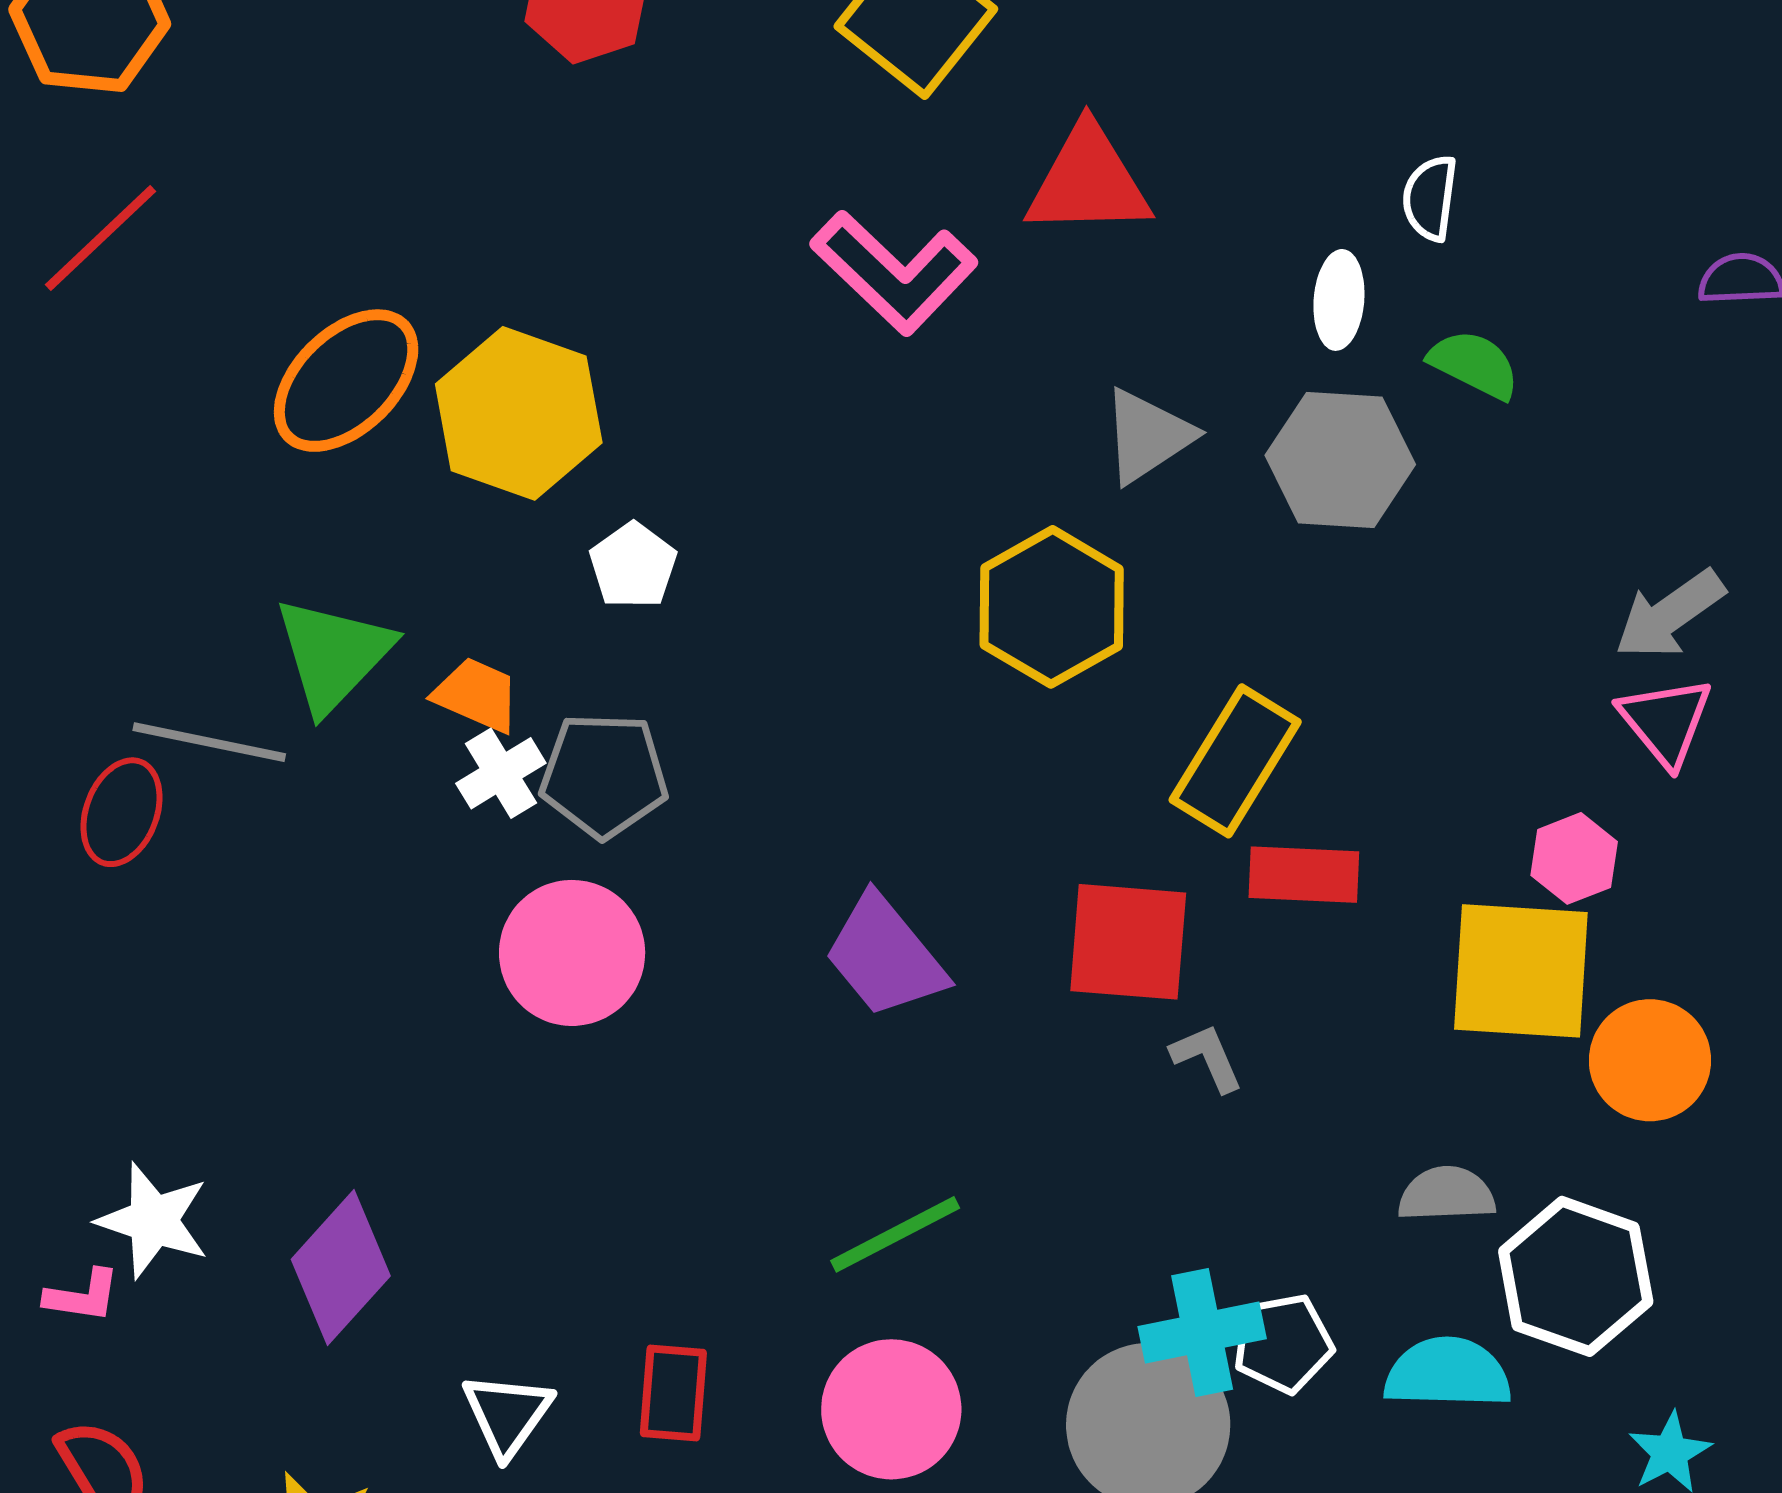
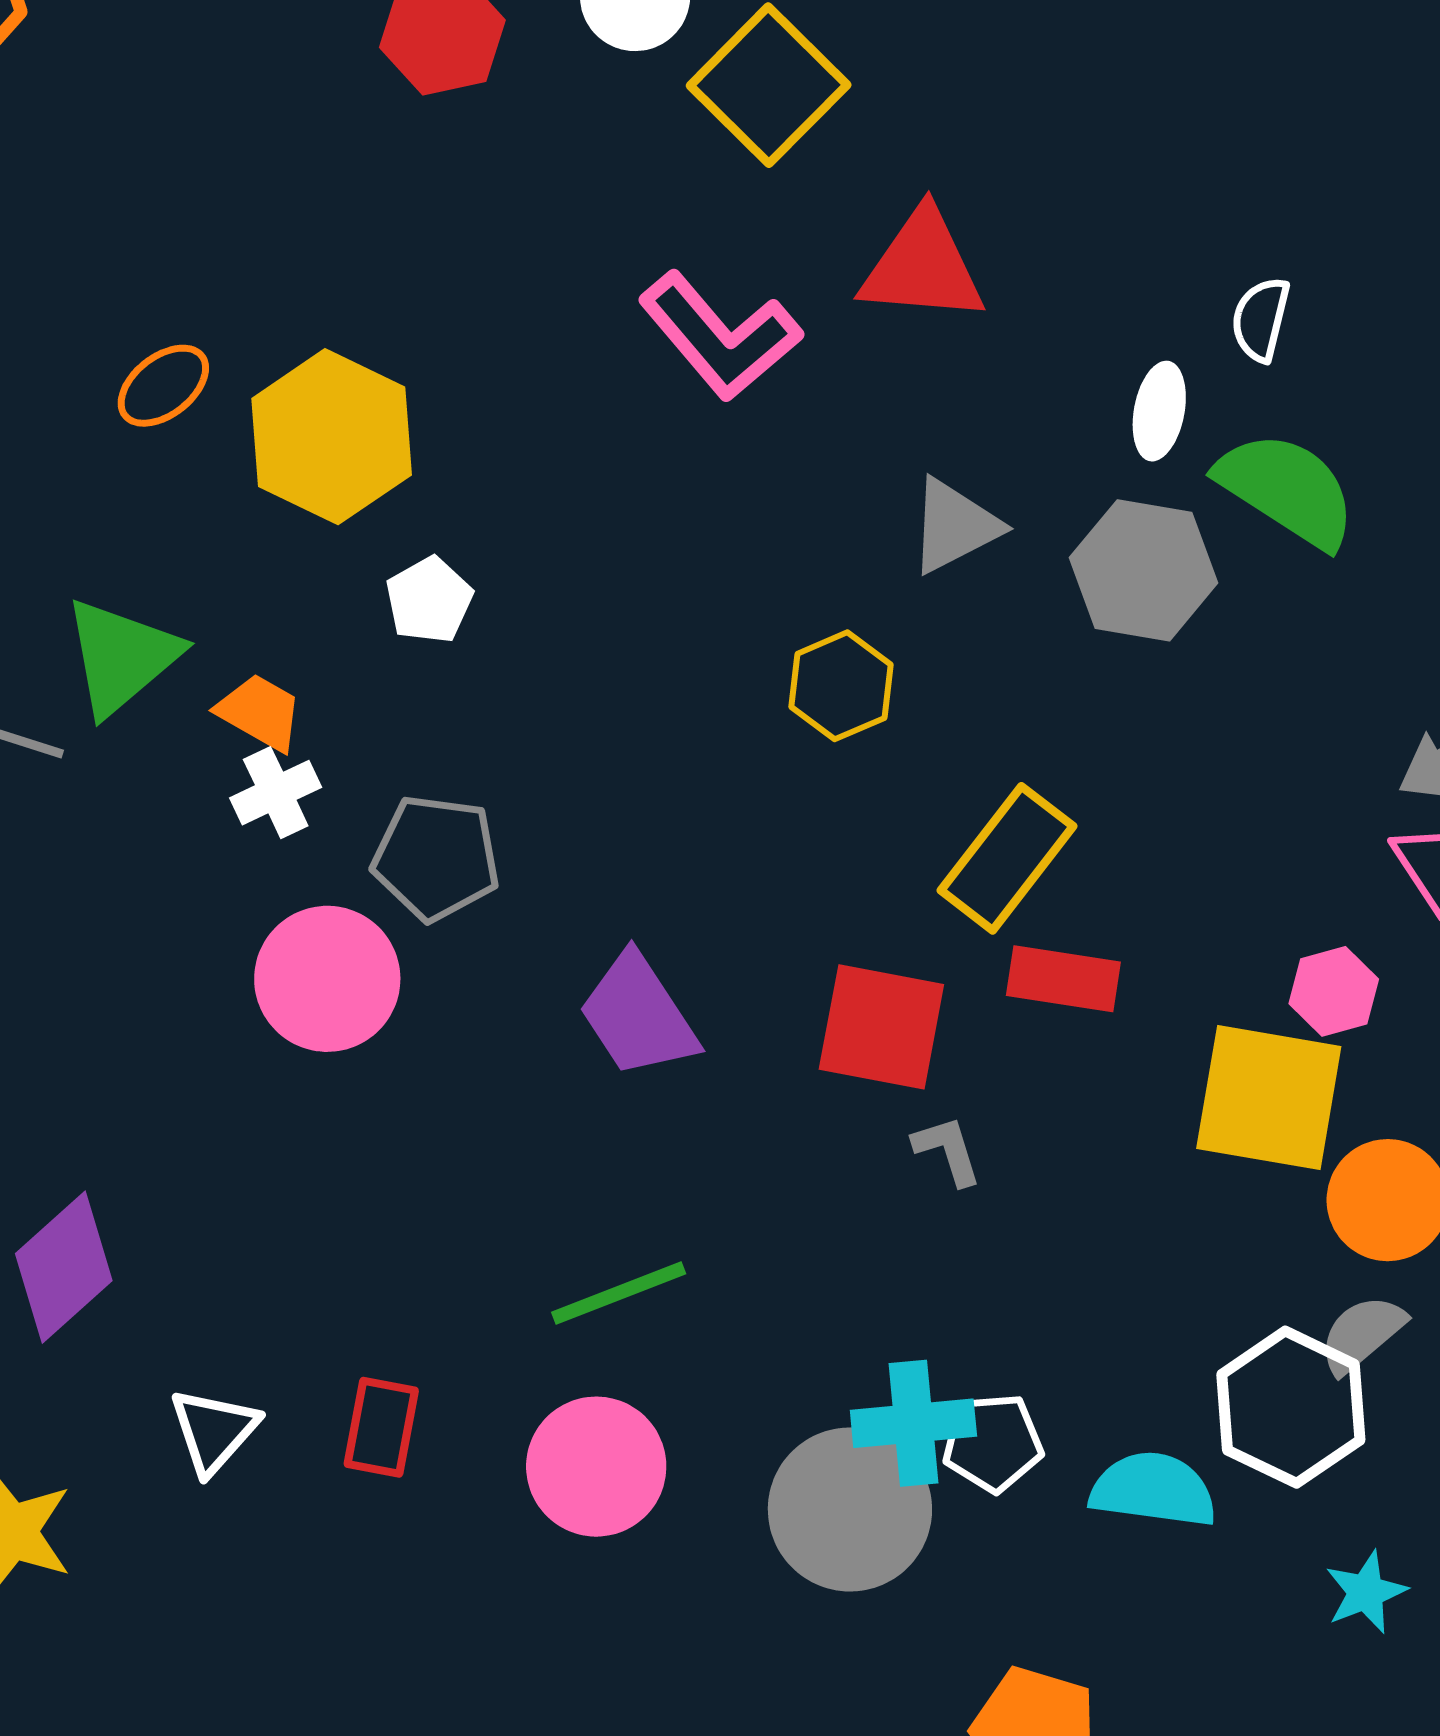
green semicircle: (1474, 364) -> (1287, 489), size x1.6
orange ellipse: (346, 381) -> (163, 386), size x0.6
yellow hexagon: (1052, 607) -> (841, 686), size x0.7
gray pentagon: (604, 775) -> (436, 858), moved
gray semicircle: (1447, 1194) -> (1362, 1334), moved, turned -44

